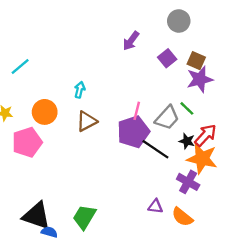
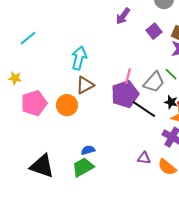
cyan arrow: (80, 90) -> (79, 58), size x1.6
orange circle: (45, 112) -> (67, 105), moved
green trapezoid: (84, 217) -> (83, 167), turned 30
blue semicircle: (49, 232) -> (88, 150), moved, turned -32

